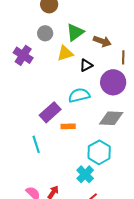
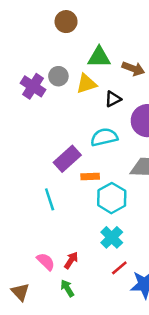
green triangle: (75, 32) -> (99, 57), turned 36
gray circle: (45, 33) -> (58, 76), moved
cyan hexagon: (99, 152) -> (112, 198), moved

